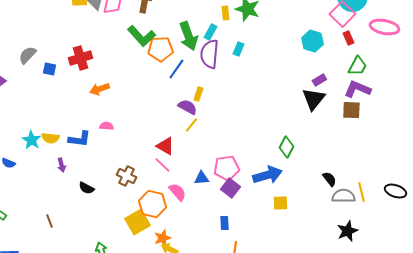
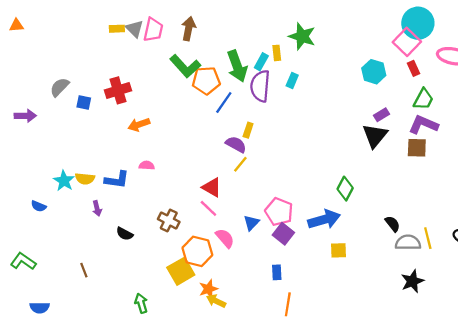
yellow rectangle: (225, 13) -> (277, 53), moved
pink pentagon: (226, 168) -> (279, 212), turned 30
blue triangle: (201, 178) -> (251, 223), turned -42

